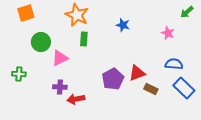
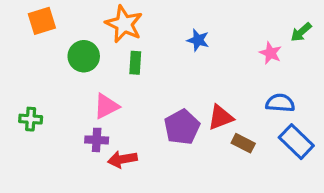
green arrow: (187, 12) -> (301, 32), moved
green circle: (41, 42) -> (84, 56), moved
pink triangle: (60, 58) -> (106, 106), moved

